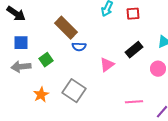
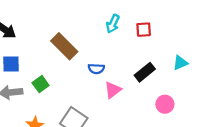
blue semicircle: (79, 47) -> (96, 69), moved
pink circle: (158, 69) -> (165, 104), moved

